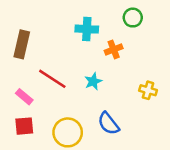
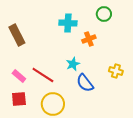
brown rectangle: (22, 44) -> (17, 35), turned -40
red line: (52, 79) -> (43, 75), moved
blue semicircle: (108, 124) -> (85, 83), moved

